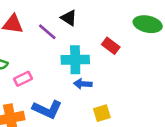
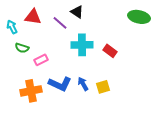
red rectangle: (111, 46) -> (110, 51), moved
blue arrow: (83, 84) -> (83, 84), moved, turned 56

